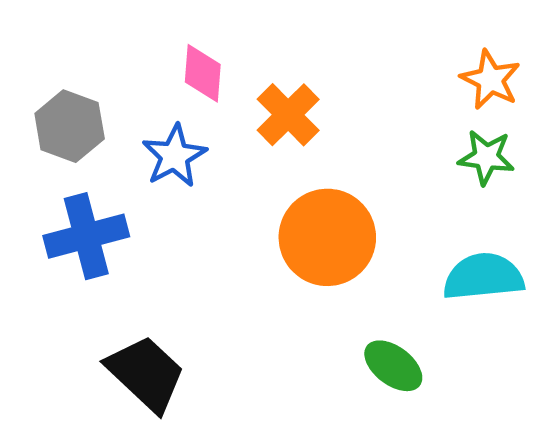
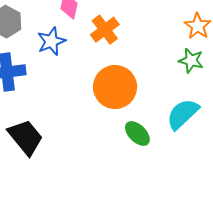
cyan semicircle: (483, 277) -> (183, 114), turned -45
green ellipse: (393, 366) -> (137, 133), moved

